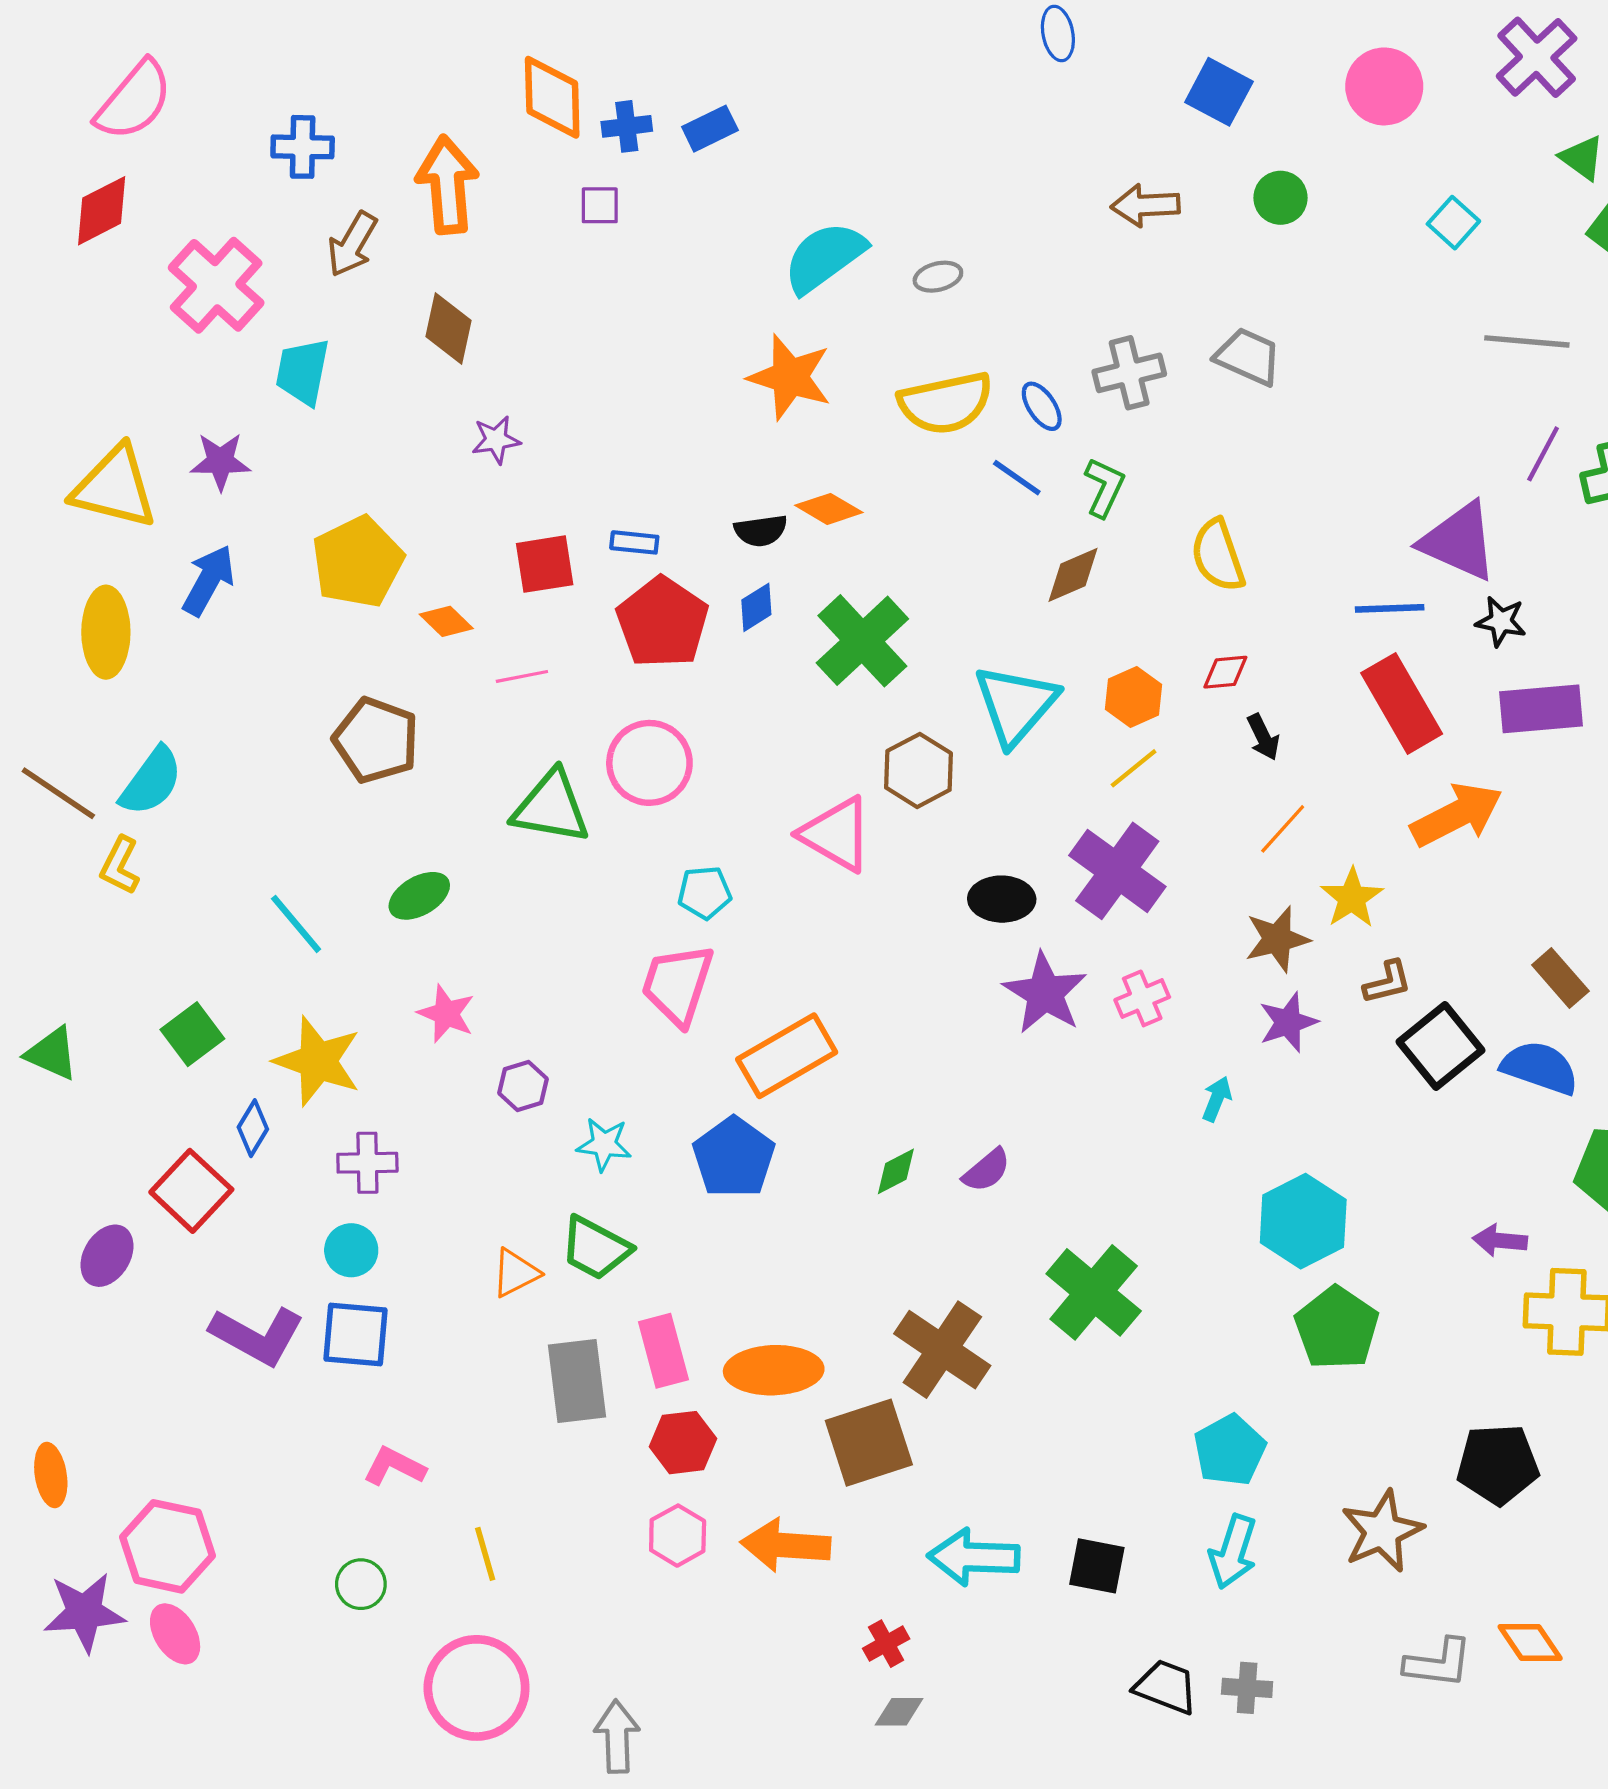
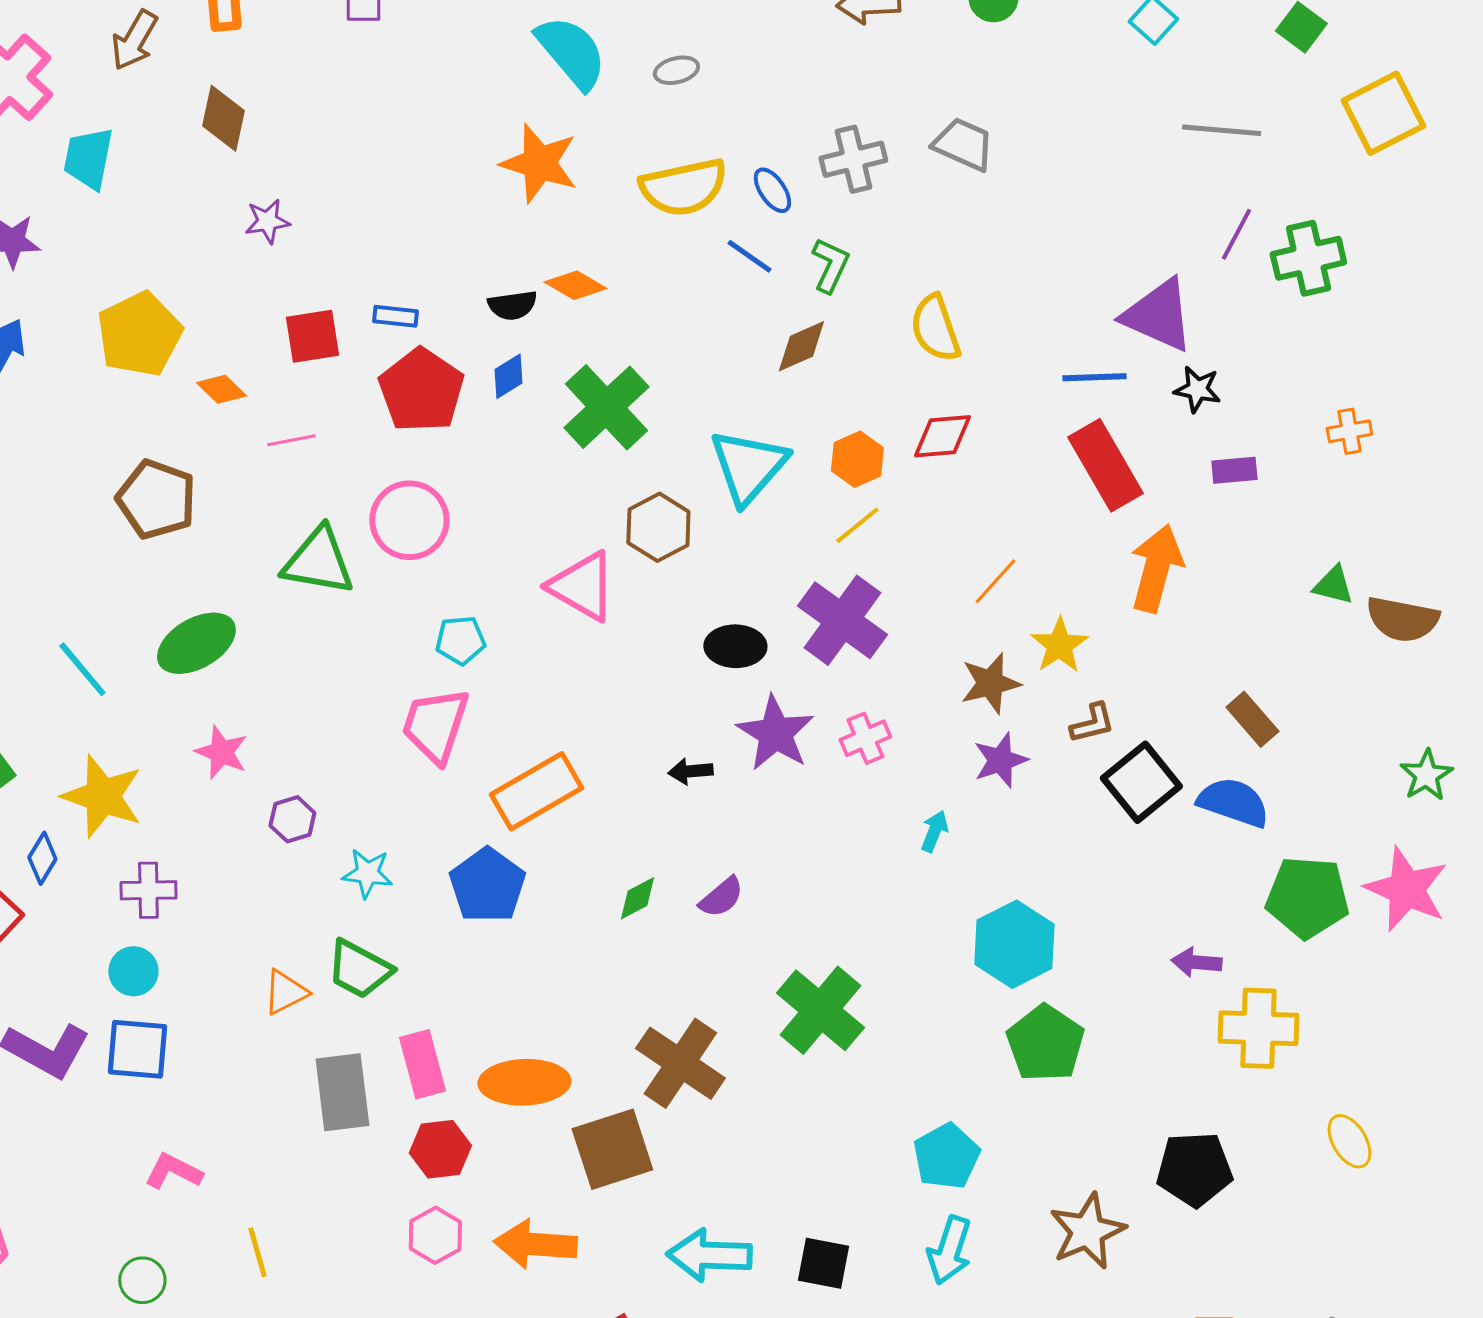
cyan semicircle: (824, 257) -> (571, 52), turned 86
red diamond: (1225, 672) -> (942, 436), size x1.4
purple rectangle: (1541, 709) -> (1234, 470), size x0.6
black arrow: (1263, 737) -> (690, 771), moved, turned 111
orange arrow: (1457, 815) -> (1156, 568), turned -48
green ellipse: (419, 896) -> (196, 643), size x1.4

